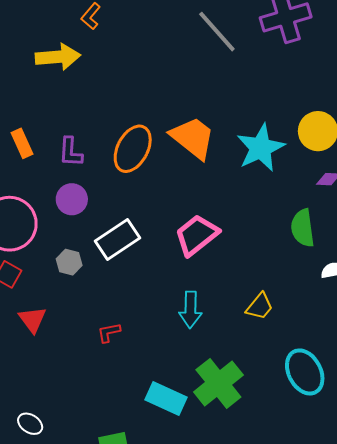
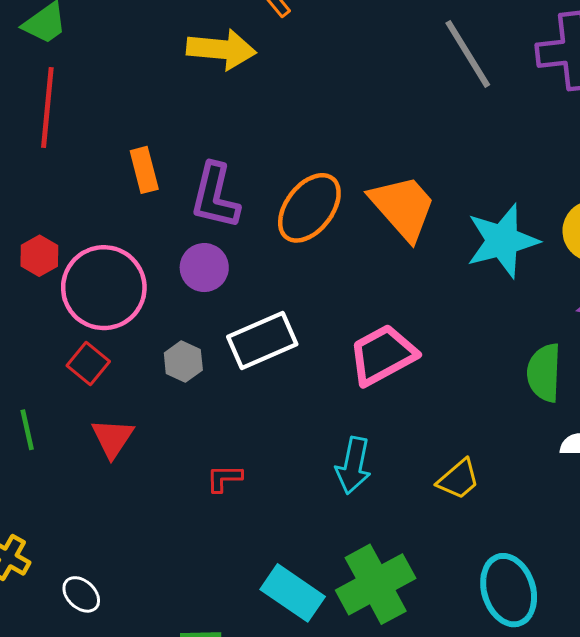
purple L-shape: (71, 152) -> (215, 196), size x1.4

